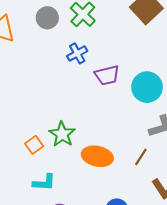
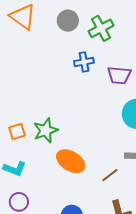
purple trapezoid: (107, 75) -> (119, 75), moved

